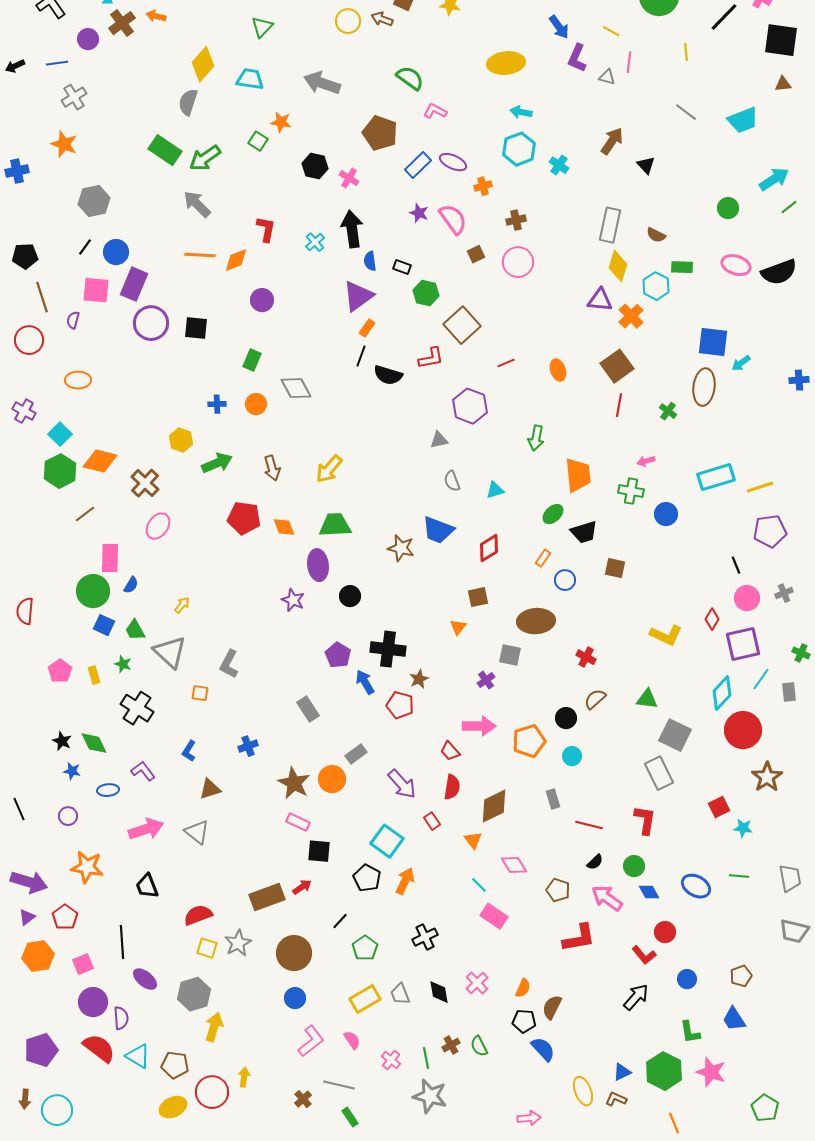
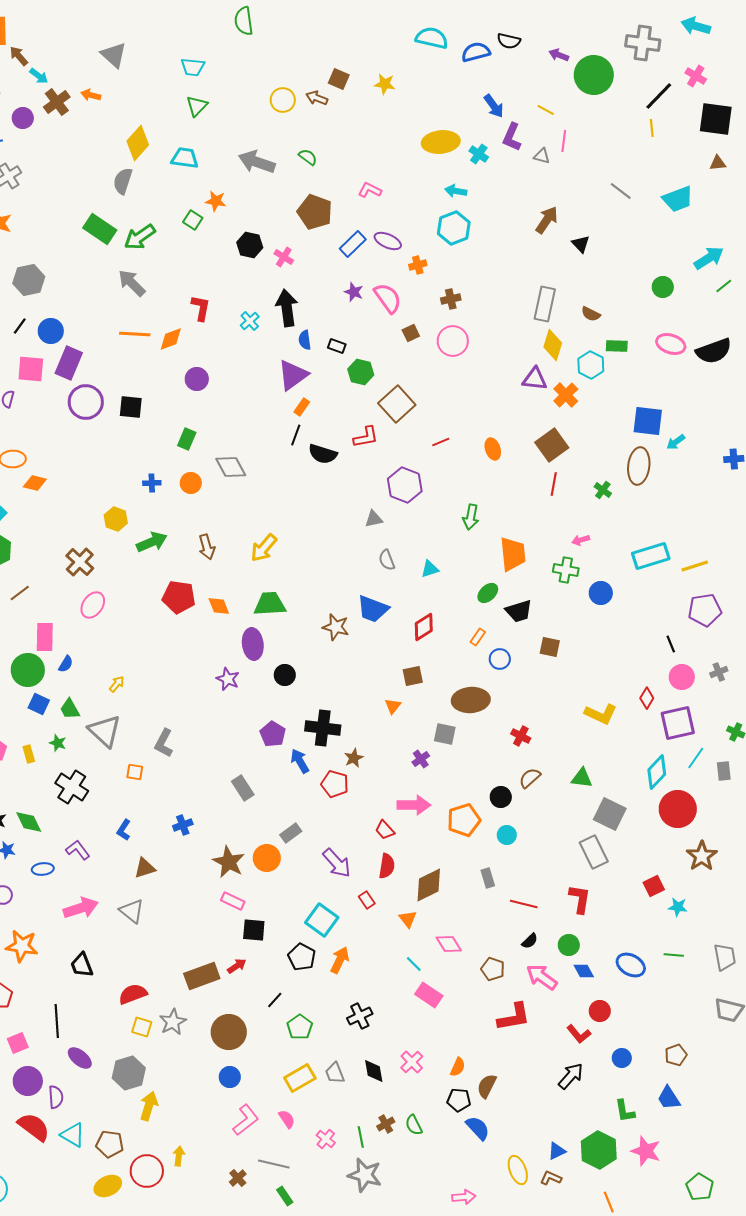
yellow line: (686, 52) -> (652, 128), moved
green semicircle: (410, 78) -> (308, 157), moved, size x0.7
cyan cross: (559, 165) -> (479, 154), moved
orange diamond: (100, 461) -> (35, 483), moved, size x0.7

